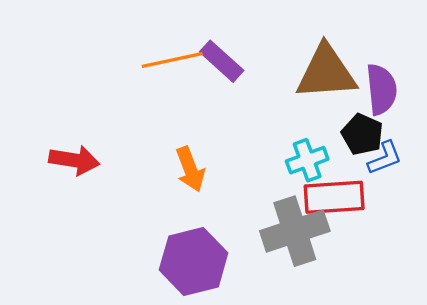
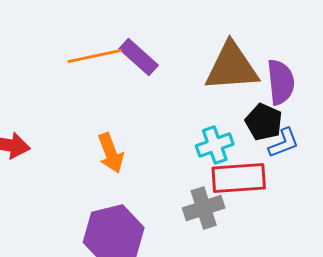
gray cross: (295, 231) -> (204, 208), size x0.7

